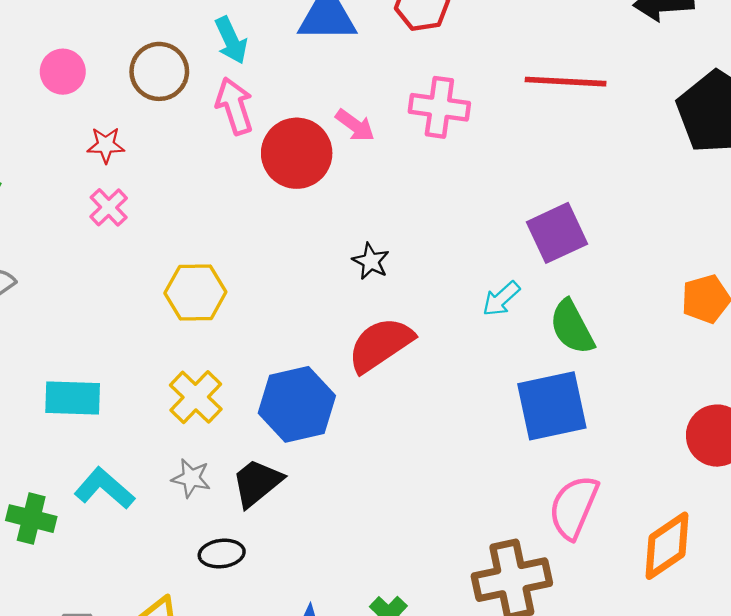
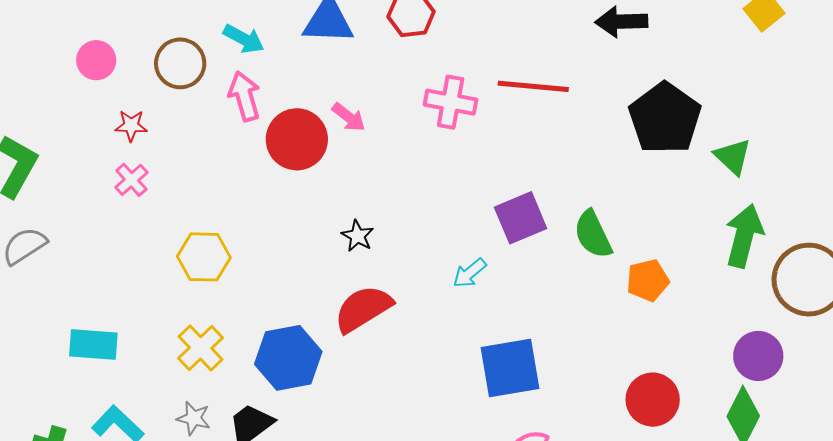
cyan arrow: (231, 40) -> (244, 39), turned -39
pink cross: (439, 107) -> (451, 102), moved
green semicircle: (572, 327) -> (593, 234), moved

